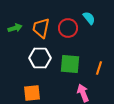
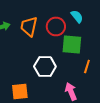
white hexagon: (40, 58) -> (45, 66), moved
green square: (70, 64) -> (72, 44), moved

